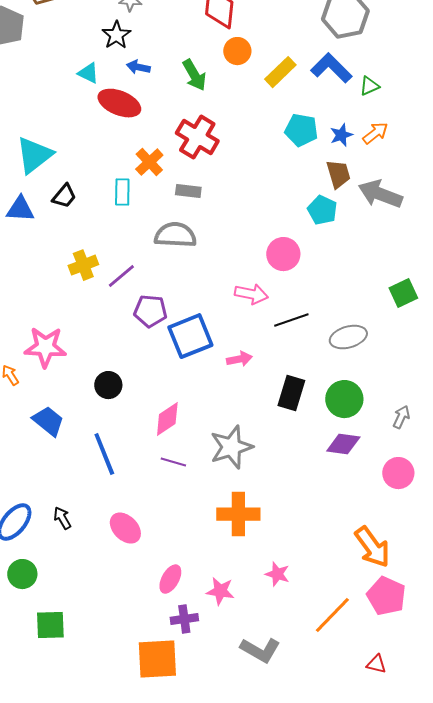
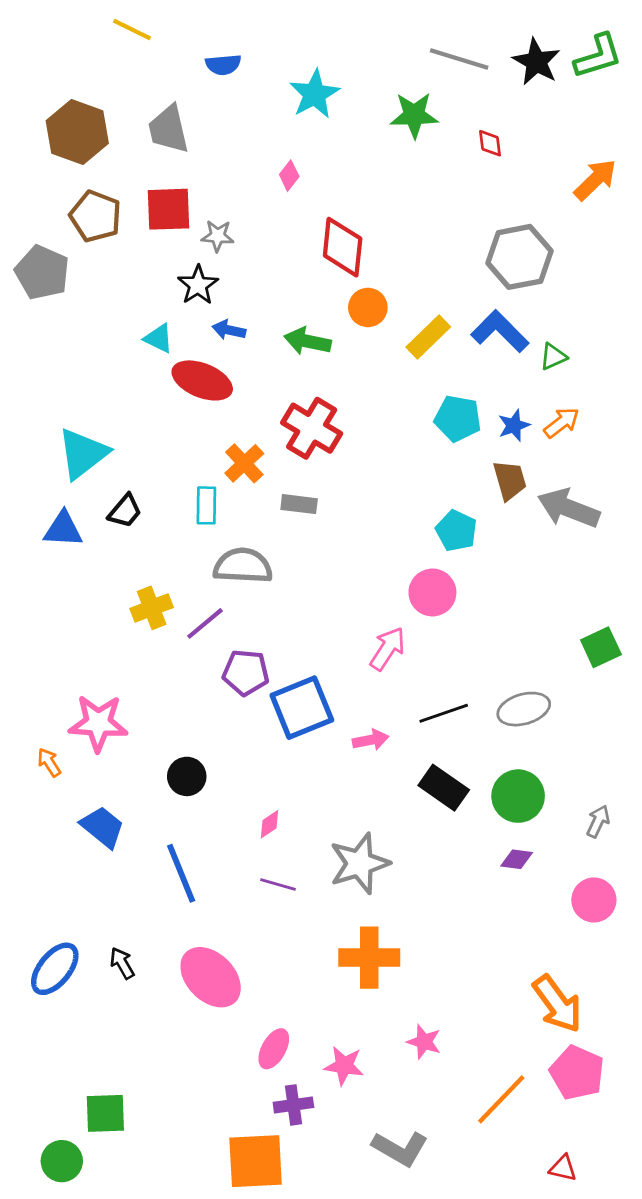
green arrow: (194, 75) -> (307, 341), turned 132
cyan pentagon: (322, 210) -> (456, 531), moved
gray semicircle: (175, 235) -> (243, 566), moved
pink arrow: (251, 294) -> (388, 649), turned -68
black line: (291, 320) -> (444, 713), moved
black rectangle: (291, 393) -> (444, 788), turned -72
pink diamond: (167, 419) -> (270, 824), size x0.6
purple diamond: (343, 444) -> (517, 859), size x0.7
pink ellipse: (125, 528) -> (211, 977), size x1.4
green circle: (22, 574) -> (62, 1161), moved

